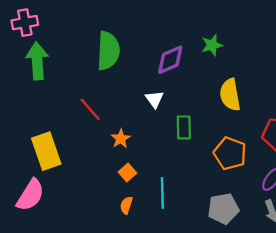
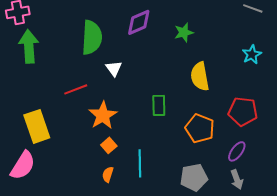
purple diamond: (170, 60) -> (139, 22), moved
white triangle: (154, 99) -> (114, 68), moved
red line: (90, 109) -> (76, 89), turned -70
orange star: (121, 139) -> (103, 115), size x1.6

